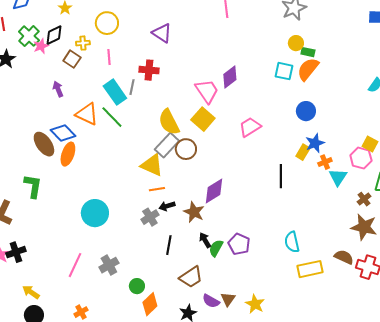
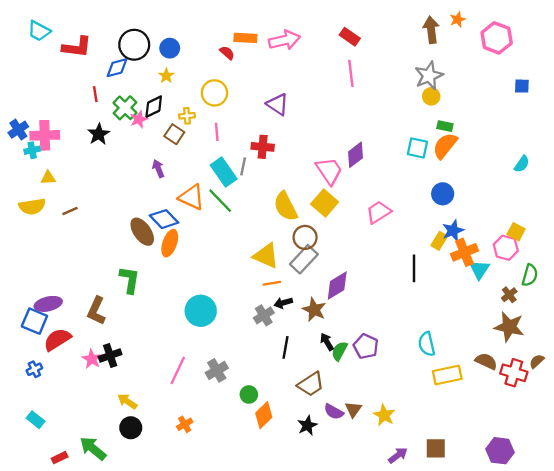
yellow circle: (296, 43) -> (431, 96), moved
gray rectangle: (167, 145) -> (304, 259), moved
orange cross: (325, 162) -> (464, 252), size x1.6

